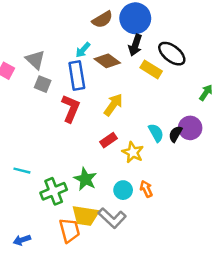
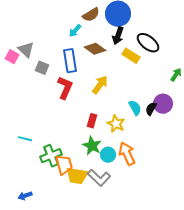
cyan arrow: (83, 50) -> (75, 31), moved
gray triangle: (35, 60) -> (26, 50), moved
red rectangle: (108, 140) -> (92, 121), moved, turned -40
green star: (85, 179) -> (92, 146), moved
orange arrow: (146, 189) -> (127, 154), size x1.6
orange trapezoid: (69, 230) -> (64, 165), moved

